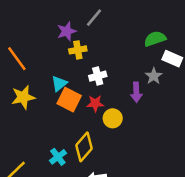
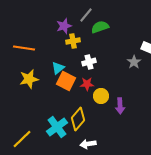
green semicircle: (155, 39) -> (100, 27), moved
orange line: (17, 59) -> (24, 48), turned -45
purple arrow: (136, 92) -> (120, 106), moved
cyan cross: (58, 157) -> (57, 127), size x1.5

